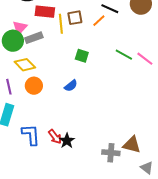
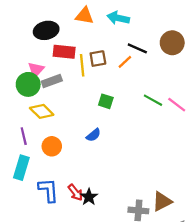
orange circle: (34, 86) -> (52, 146), moved
brown triangle: (132, 145) -> (162, 201), turned -42

